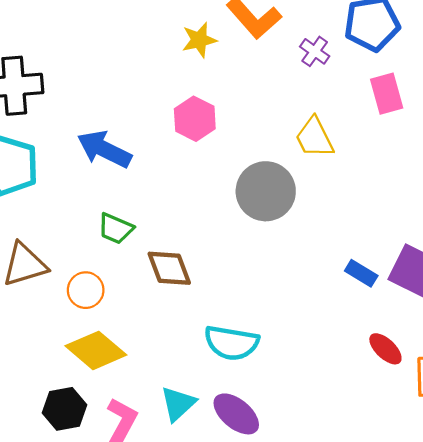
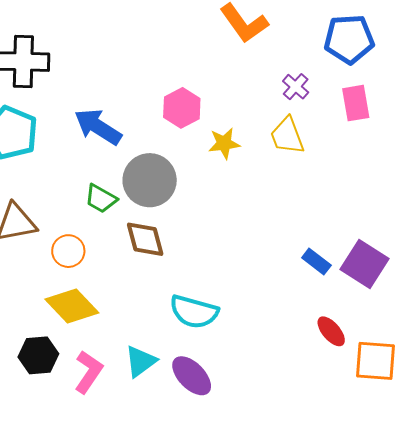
yellow star: (199, 40) -> (224, 143), moved
purple cross: (315, 51) -> (296, 87), moved
gray circle: (266, 191) -> (150, 180), moved

